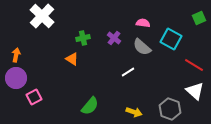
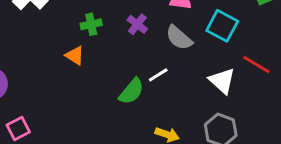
white triangle: (195, 91) -> (222, 81), moved
pink square: (34, 97) -> (18, 129), moved
green semicircle: (90, 106) -> (131, 91), moved

